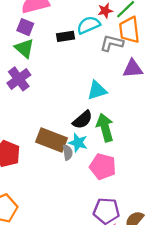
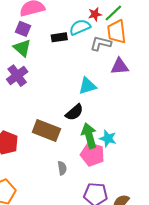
green arrow: (105, 128) -> (89, 136), moved
cyan star: (78, 143) -> (108, 138), moved
gray semicircle: (68, 152) -> (62, 168), moved

